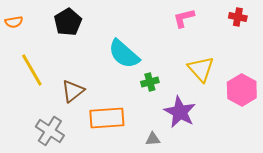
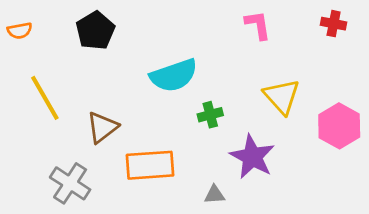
pink L-shape: (184, 18) -> (258, 25), turned 95
cyan semicircle: (124, 54) -> (174, 75), turned -60

